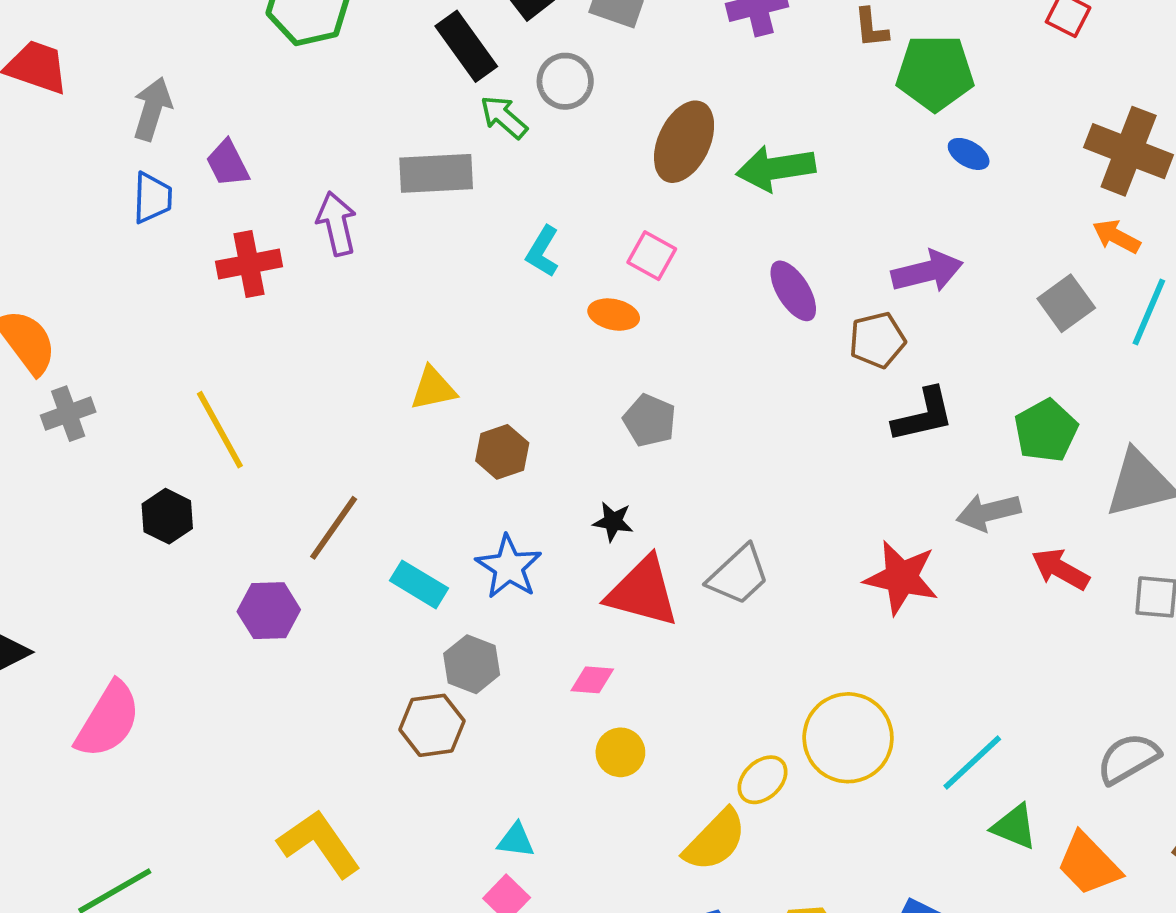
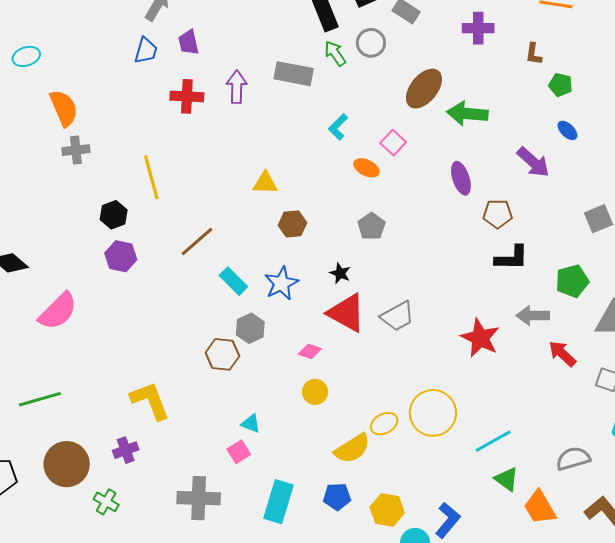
green pentagon: (935, 73) -> (561, 85), size x0.6
purple arrow: (927, 271) -> (533, 162), moved, turned 42
purple hexagon: (269, 611) -> (121, 256), moved

